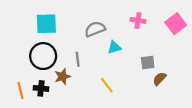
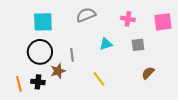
pink square: (176, 24) -> (163, 22), turned 30
gray semicircle: (95, 29) -> (86, 15), moved
gray square: (148, 63) -> (138, 45), moved

